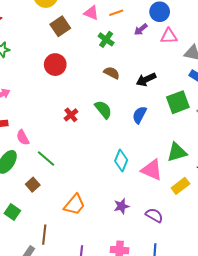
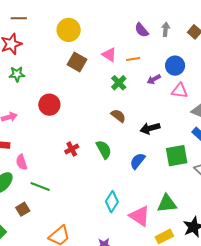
brown square: (60, 26) -> (77, 62), turned -36
red circle: (55, 65) -> (49, 105), moved
green line: (46, 159) -> (40, 186), turned -30

